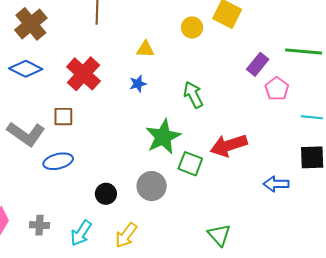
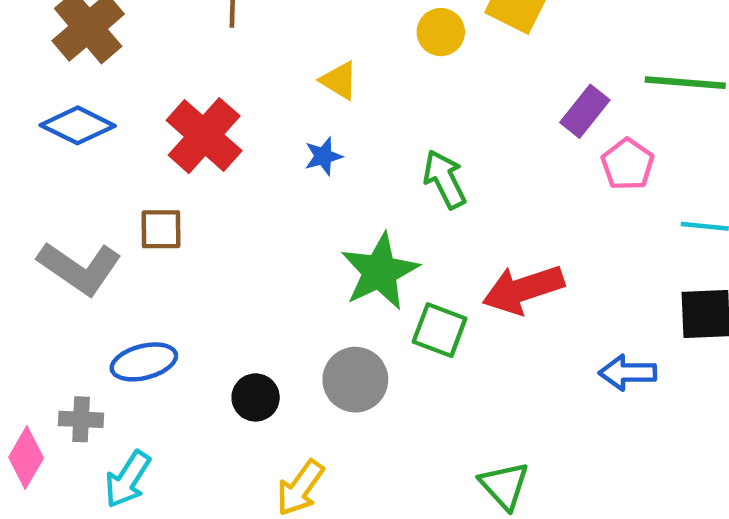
yellow triangle: (145, 49) -> (339, 80), turned 30
blue ellipse: (58, 161) -> (144, 362), moved
gray cross: (40, 225) -> (81, 419), moved
cyan arrow: (81, 233) -> (128, 479), moved

